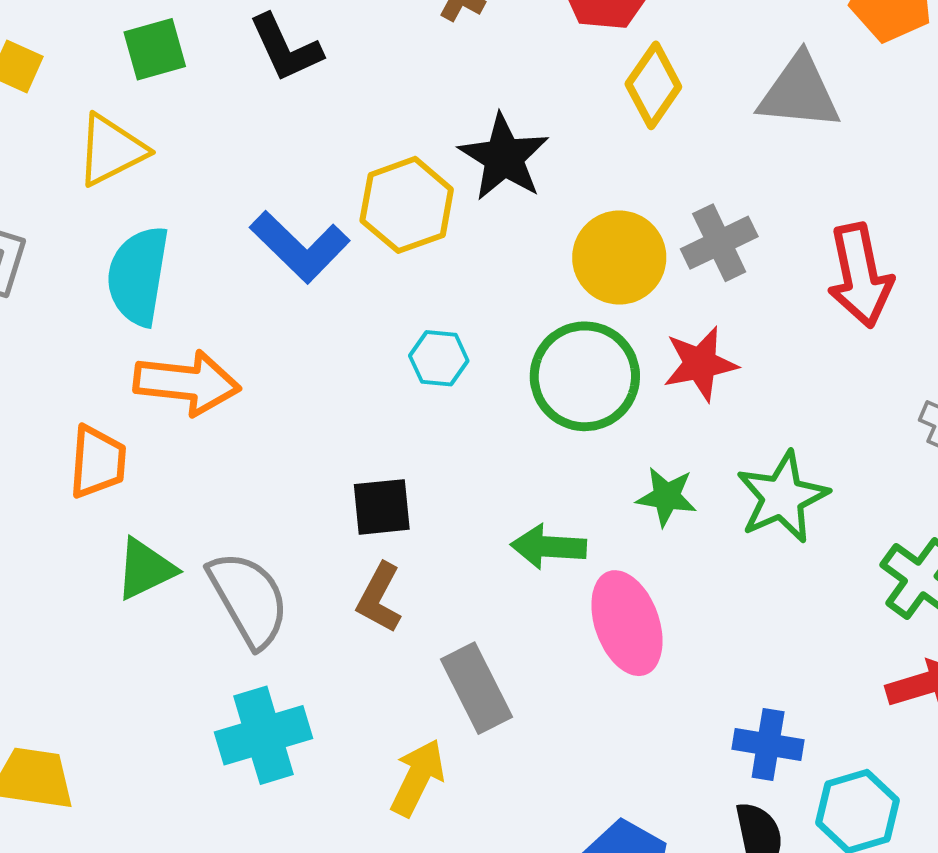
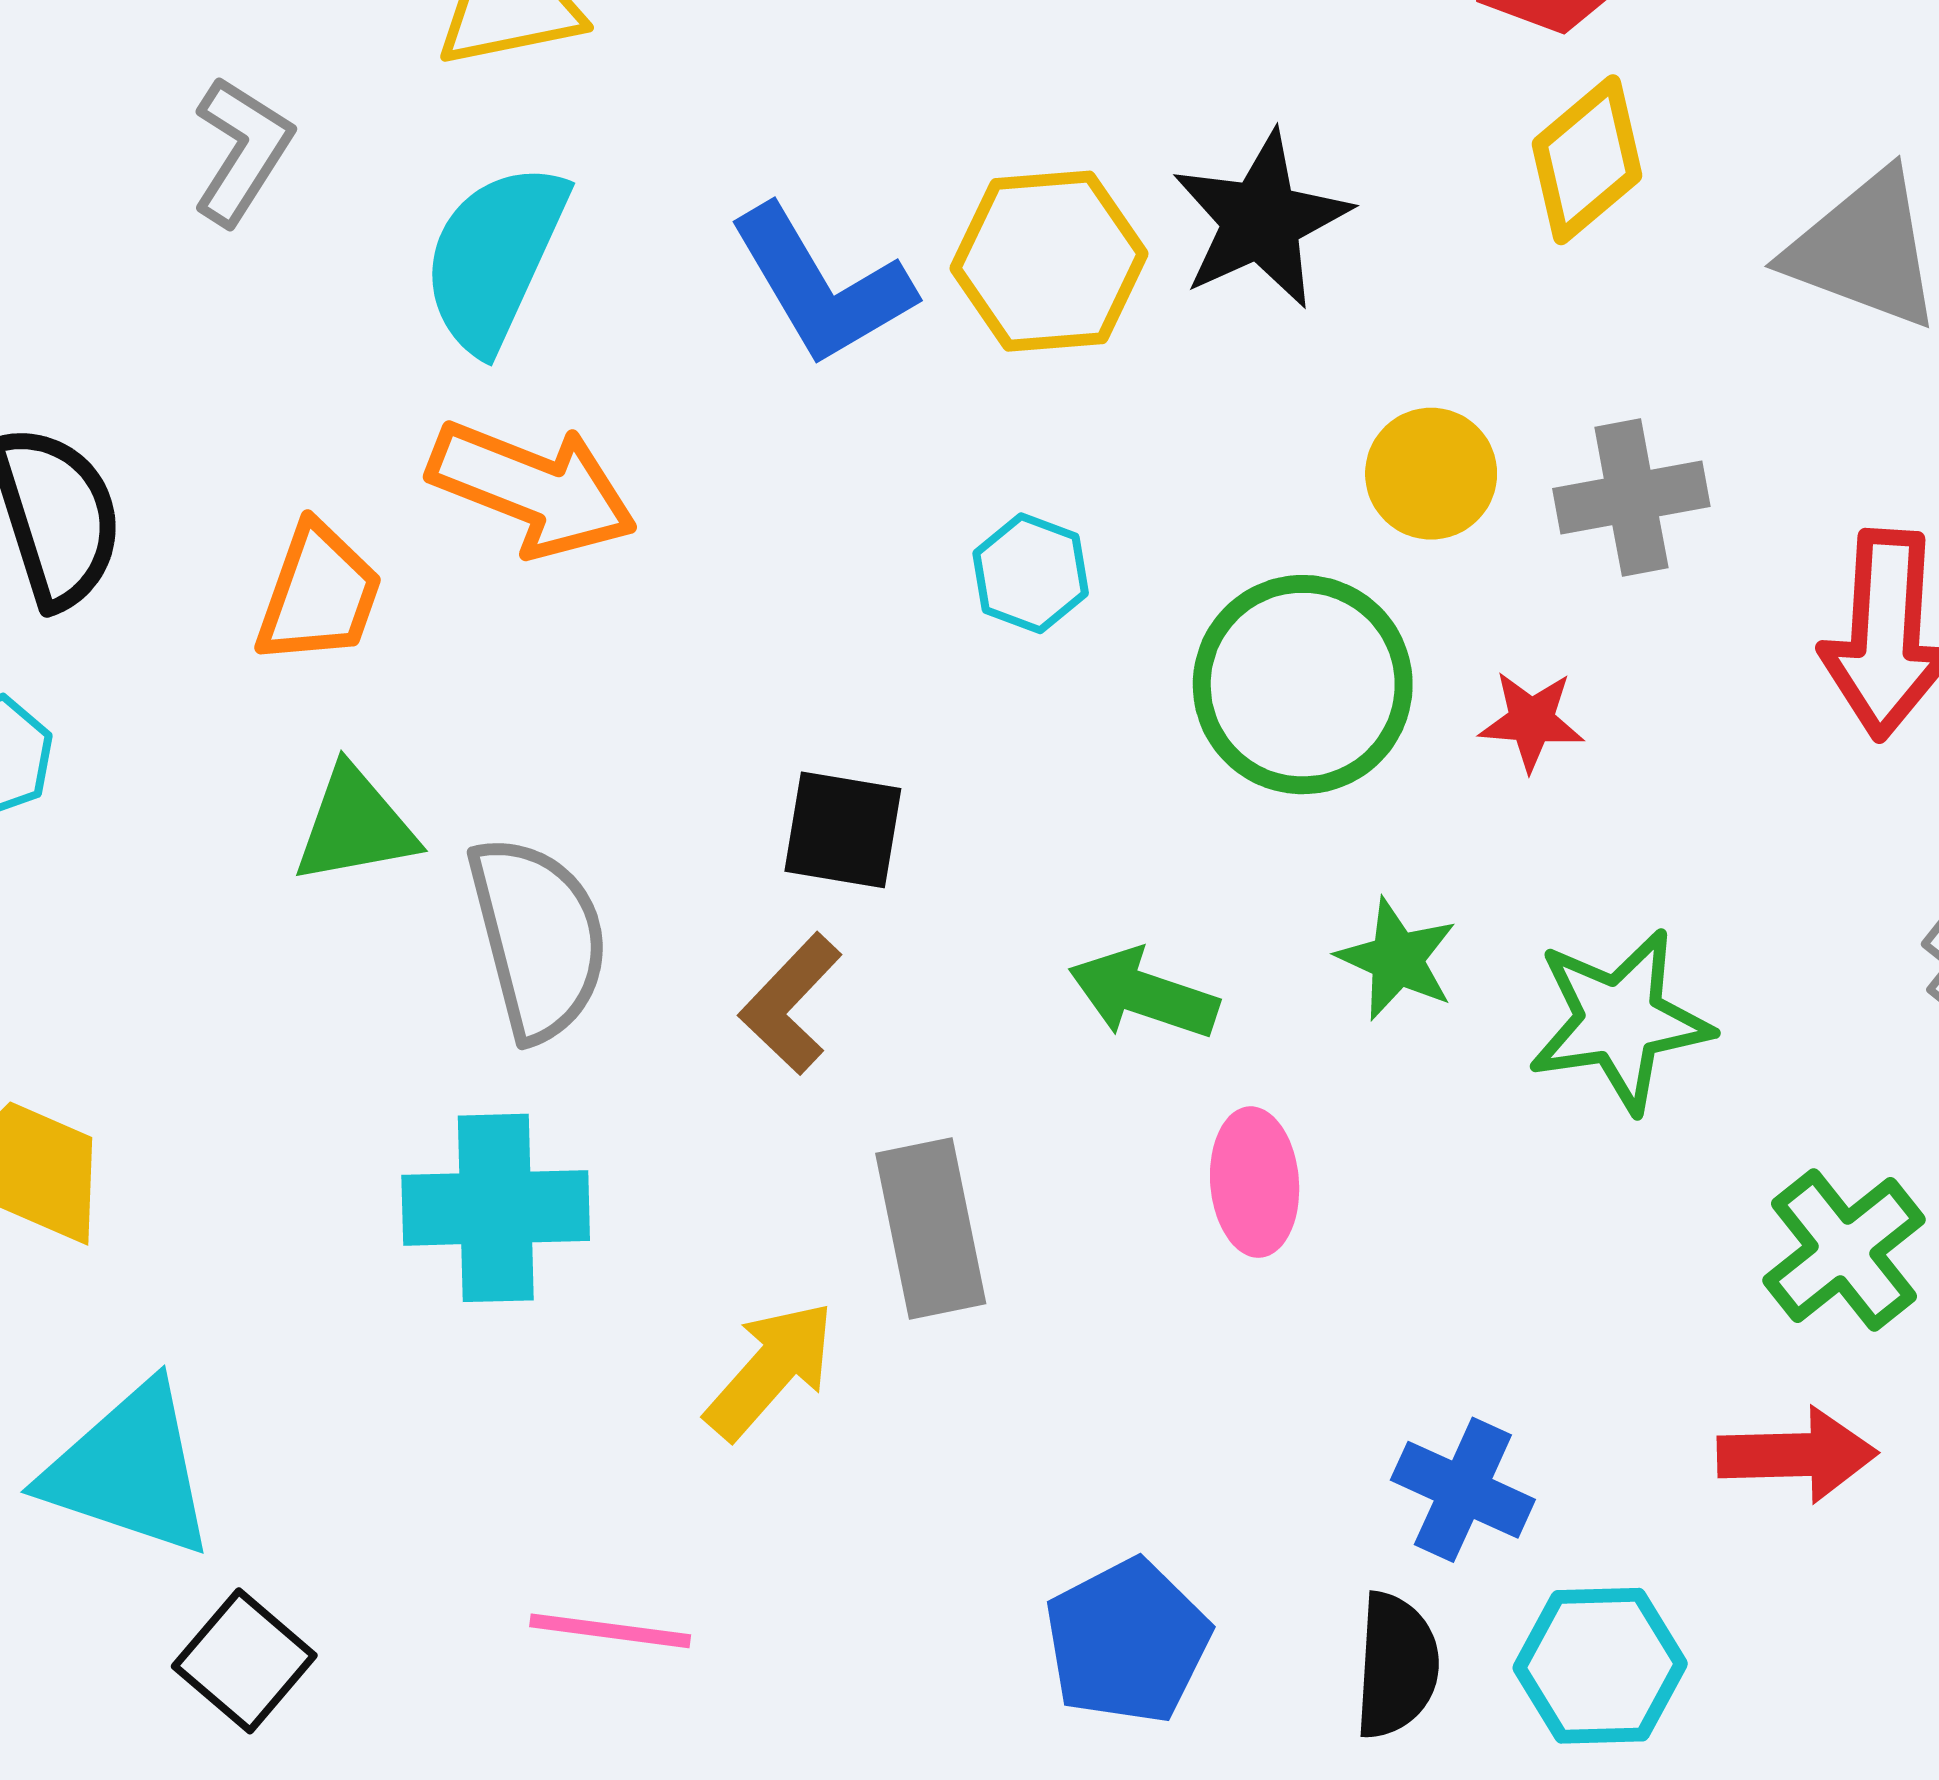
yellow circle: (619, 258) -> (1431, 474), size x0.7
red star: (700, 364) -> (1531, 721), size x0.7
pink ellipse: (627, 623) -> (1255, 1182), size x0.7

